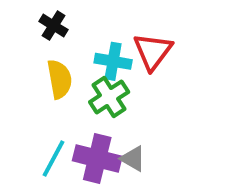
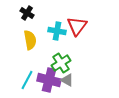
green cross: (109, 97) -> (61, 63), moved

